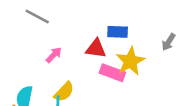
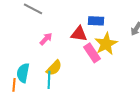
pink rectangle: (112, 73) -> (92, 53), turned 36

